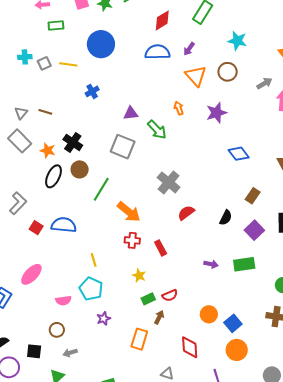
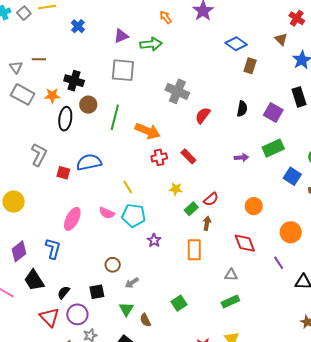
green arrow: (157, 130) -> (151, 44), turned -35
brown rectangle: (253, 196) -> (250, 66), moved
pink semicircle: (63, 300) -> (107, 213), moved, turned 49
blue square: (233, 323) -> (292, 176), moved

